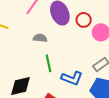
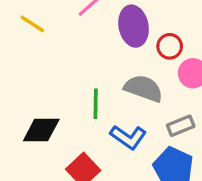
gray semicircle: (40, 38) -> (144, 88), moved, size x1.6

